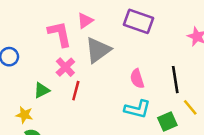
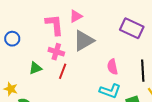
purple rectangle: (138, 21) -> (132, 28), moved
pink cross: (65, 67) -> (56, 52), turned -35
yellow star: (24, 115) -> (11, 89), moved

